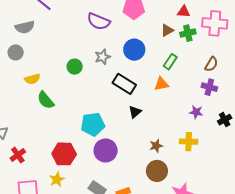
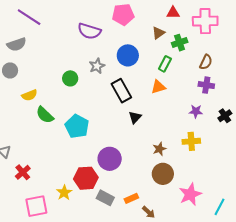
green cross: (188, 33) -> (180, 43), moved
black rectangle: (124, 84) -> (121, 91), turned 35
cyan pentagon: (93, 124) -> (77, 126), moved, turned -30
red hexagon: (64, 154) -> (86, 178), moved

